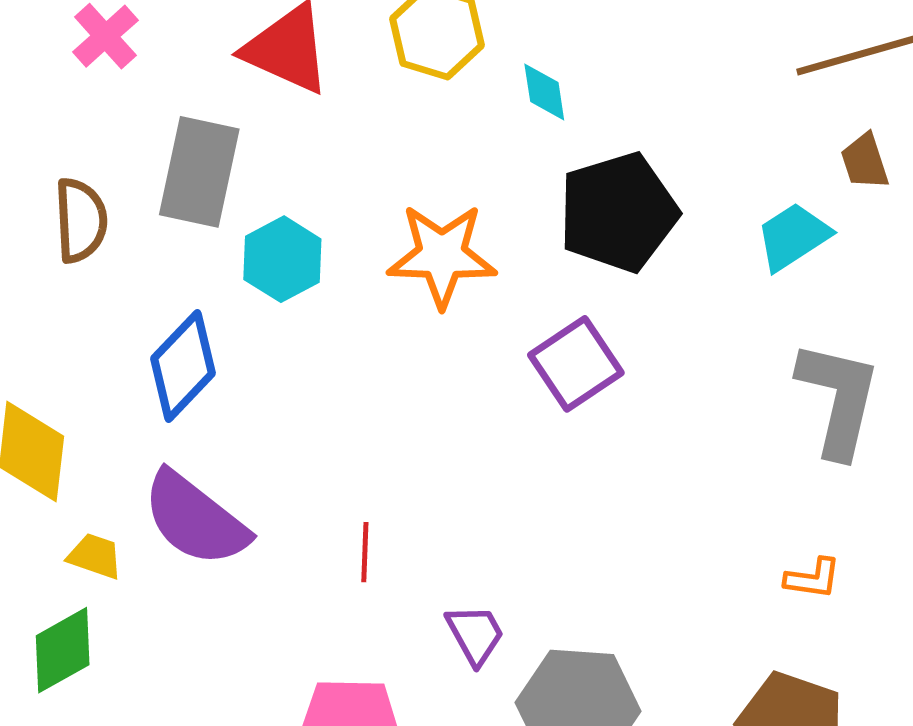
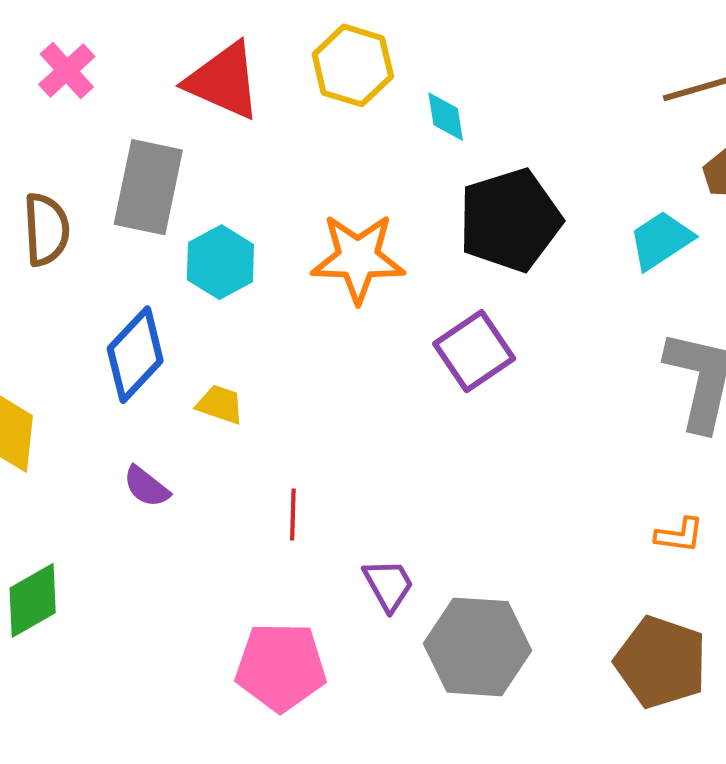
purple semicircle: (195, 519) -> (146, 487), size x0.5
yellow trapezoid: (95, 556) -> (220, 404), moved

